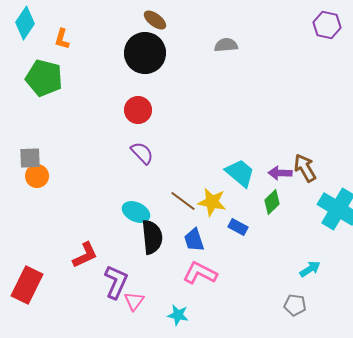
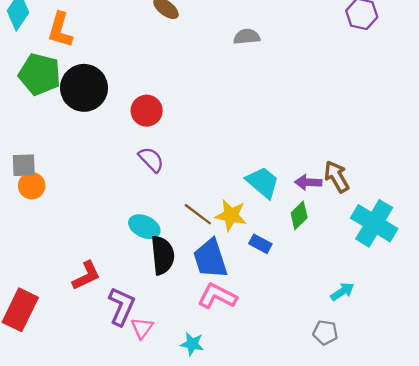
orange L-shape: (62, 39) -> (60, 30), size x1.5
black circle: (145, 53) -> (84, 88), moved
blue trapezoid: (194, 240) -> (210, 259), size x1.5

